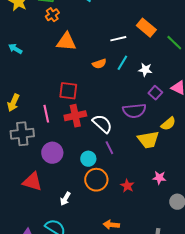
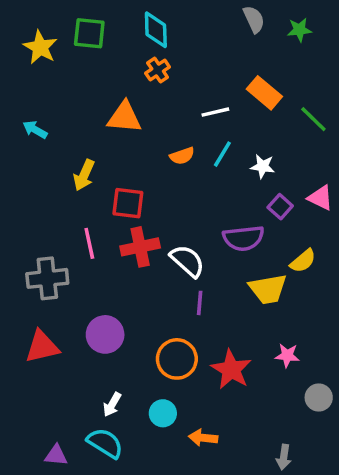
orange cross: (52, 15) -> (158, 70), moved
yellow arrow: (13, 103) -> (84, 175), moved
purple line: (109, 148) -> (200, 303), turned 32
purple circle: (52, 153) -> (105, 334), moved
cyan circle: (88, 159) -> (163, 413), moved
red triangle: (32, 182) -> (42, 347), moved, turned -30
red star: (127, 186) -> (231, 369), size x1.6
white arrow: (65, 199) -> (112, 405), moved

